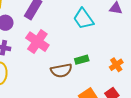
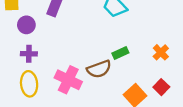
pink cross: (37, 42) -> (68, 80), moved

